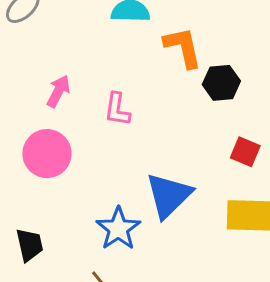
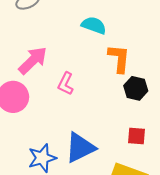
pink arrow: (58, 91) -> (33, 60), size x1.5
red square: (245, 152) -> (137, 136), turned -36

